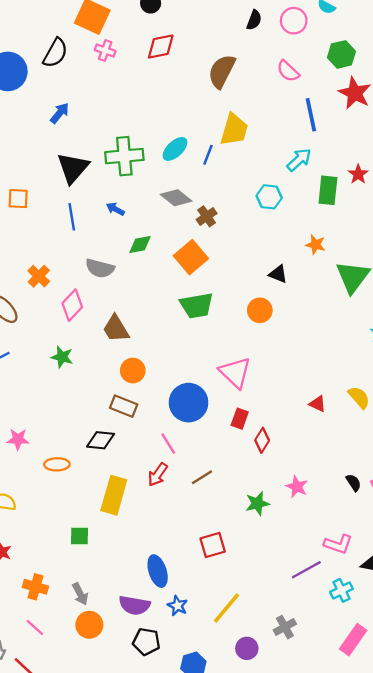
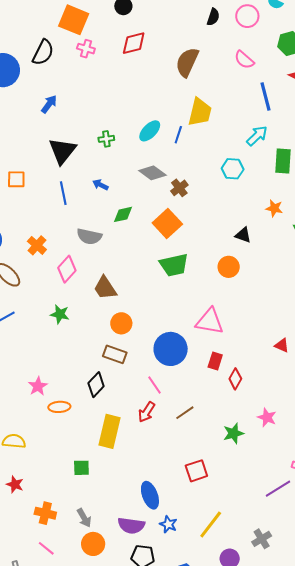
green cross: (124, 156) -> (106, 139), size x0.5
pink triangle: (235, 373) -> (210, 321), turned -32
pink star: (18, 439) -> (38, 386), moved, turned -30
black diamond: (101, 440) -> (96, 385), turned -50

